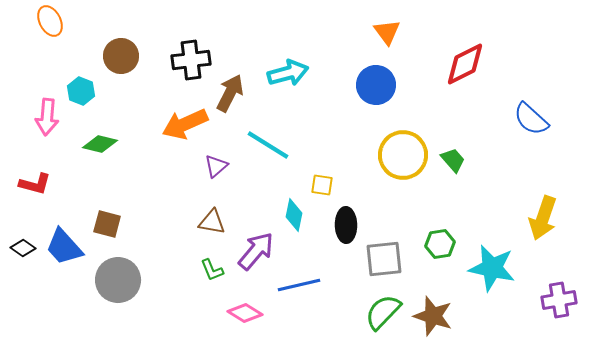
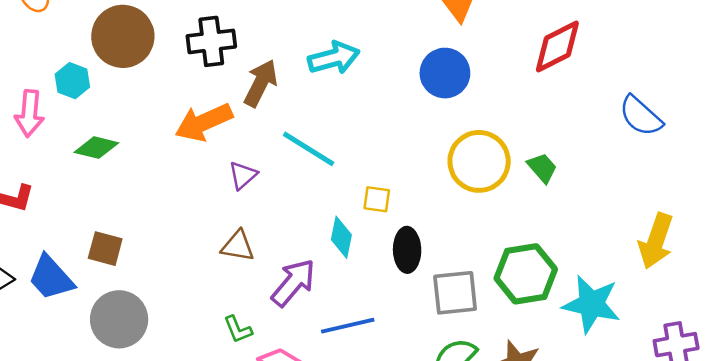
brown circle: (121, 56) -> (123, 36), size x1.4
green hexagon: (440, 244) -> (526, 274), size x1.6
green L-shape: (212, 270) -> (238, 329), moved

